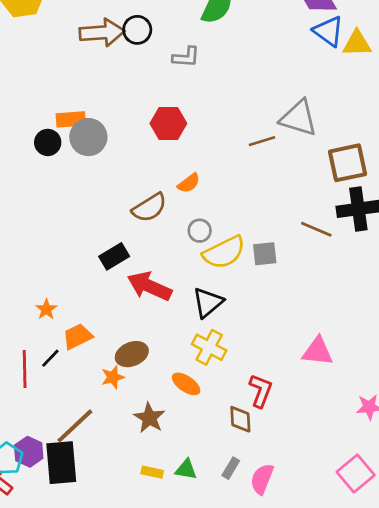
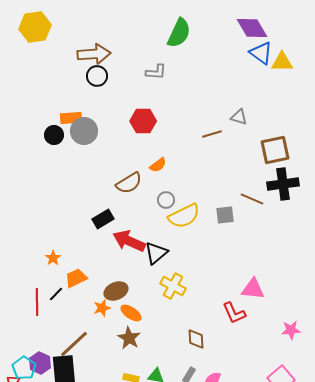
black circle: (137, 30) -> (97, 76), moved
gray triangle: (299, 118) -> (239, 117), size x0.6
gray square: (265, 254) -> (225, 215), moved
black triangle: (208, 303) -> (156, 253), moved
orange ellipse: (186, 384) -> (131, 313), moved
red L-shape: (261, 391) -> (234, 313), moved, turned 135

